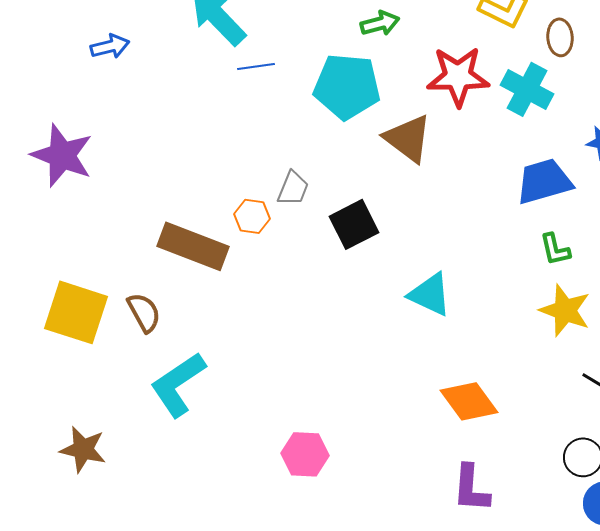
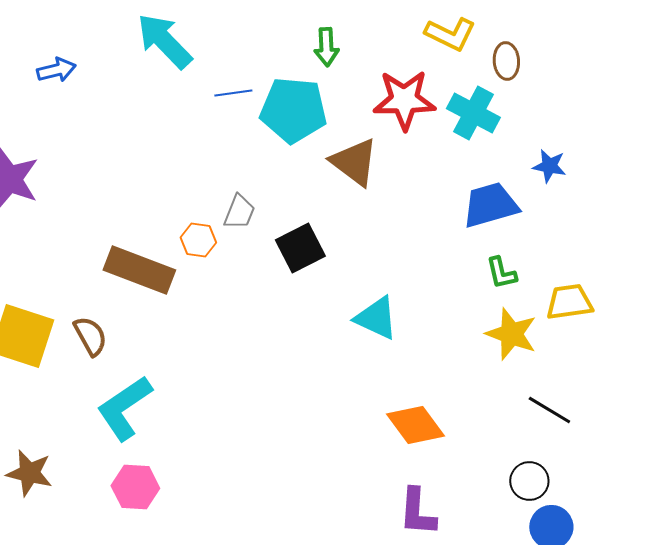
green arrow: (380, 23) -> (326, 47), turned 102
blue line: (256, 66) -> (233, 93), moved
pink hexagon: (305, 454) -> (135, 487), moved

